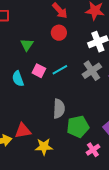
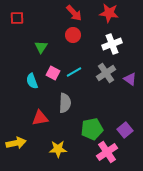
gray semicircle: (59, 109) -> (65, 103), moved
red triangle: (23, 131) -> (40, 118), moved
pink cross: (93, 150) -> (107, 152), size x1.5

